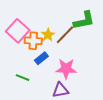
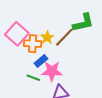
pink star: (66, 69) -> (52, 71), moved
green line: (23, 78) -> (33, 78), moved

